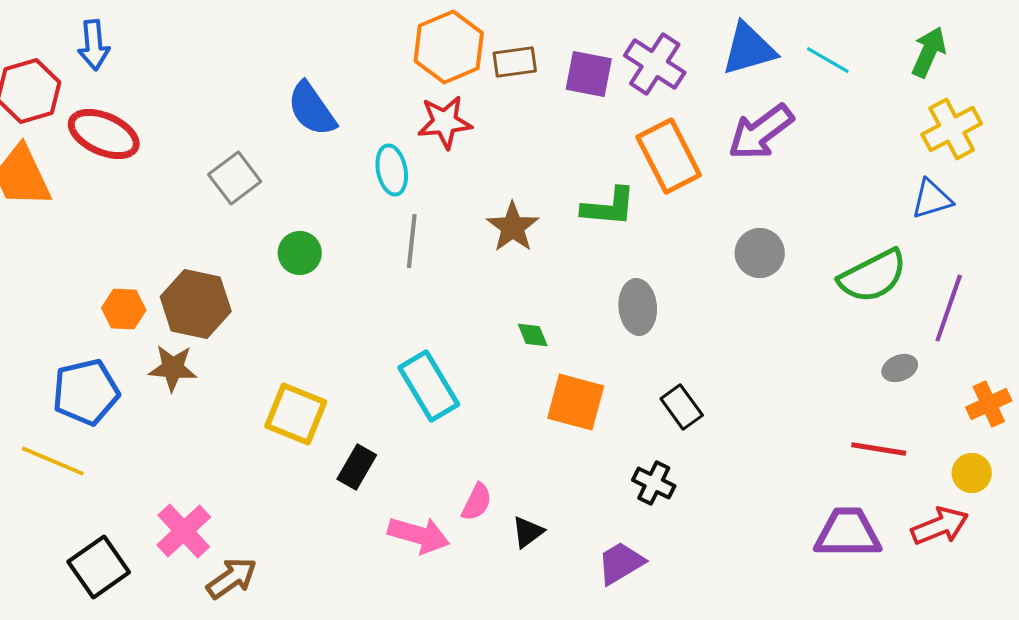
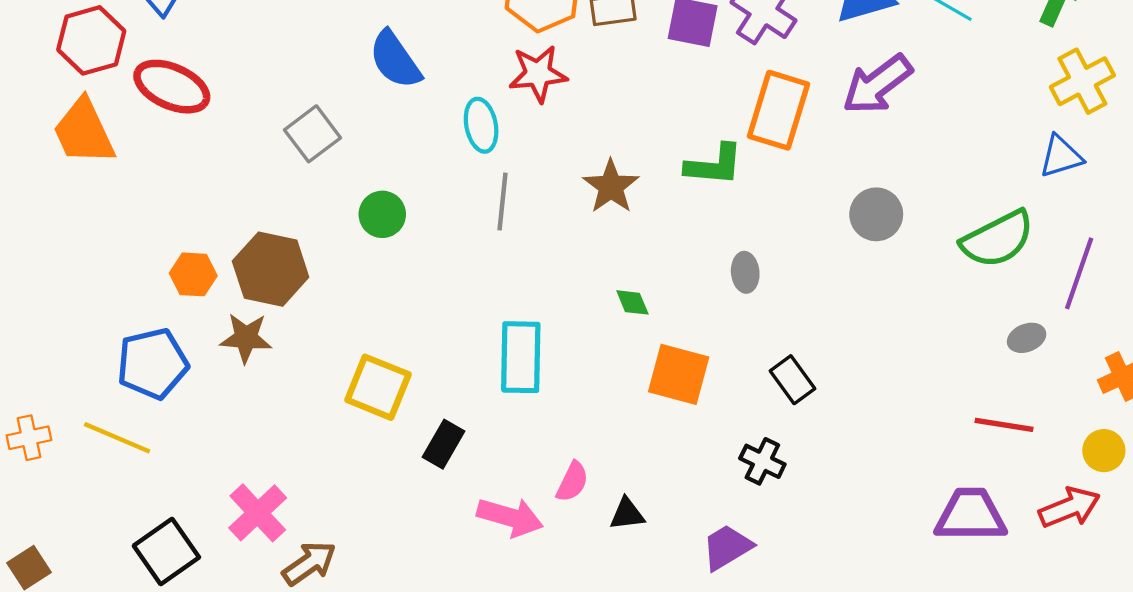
orange rectangle: (669, 156) -> (779, 110), turned 44
gray ellipse: (638, 307) -> (745, 272), size x0.7
cyan rectangle: (429, 386) -> (521, 357), turned 32
black triangle: (528, 532) -> (627, 514), turned 30

